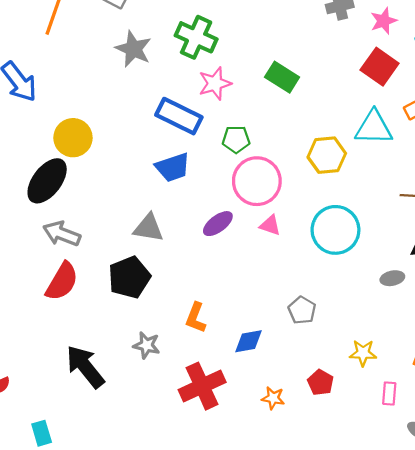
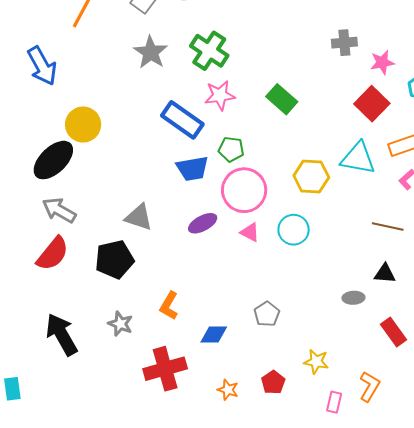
blue trapezoid: (173, 167) -> (192, 169), moved
cyan circle: (335, 230) -> (294, 230), moved, size x0.7

